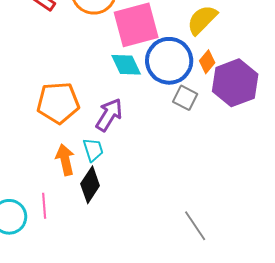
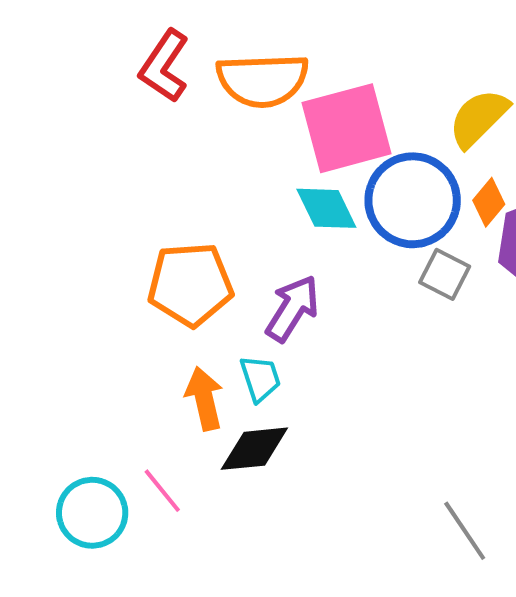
black diamond: (90, 185) -> (254, 449), turned 51
pink line: (44, 206) -> (162, 491), turned -35

